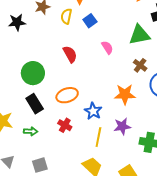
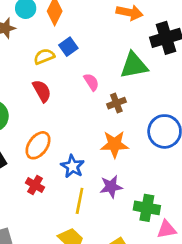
yellow semicircle: (66, 16) -> (44, 56), moved, turned 56
brown cross: (140, 65) -> (116, 103), moved, turned 32
orange ellipse: (67, 95) -> (38, 145), turned -35

